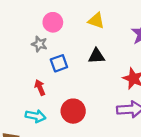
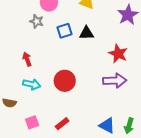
blue square: (59, 63) -> (65, 31), moved
red arrow: (40, 87) -> (27, 59), moved

